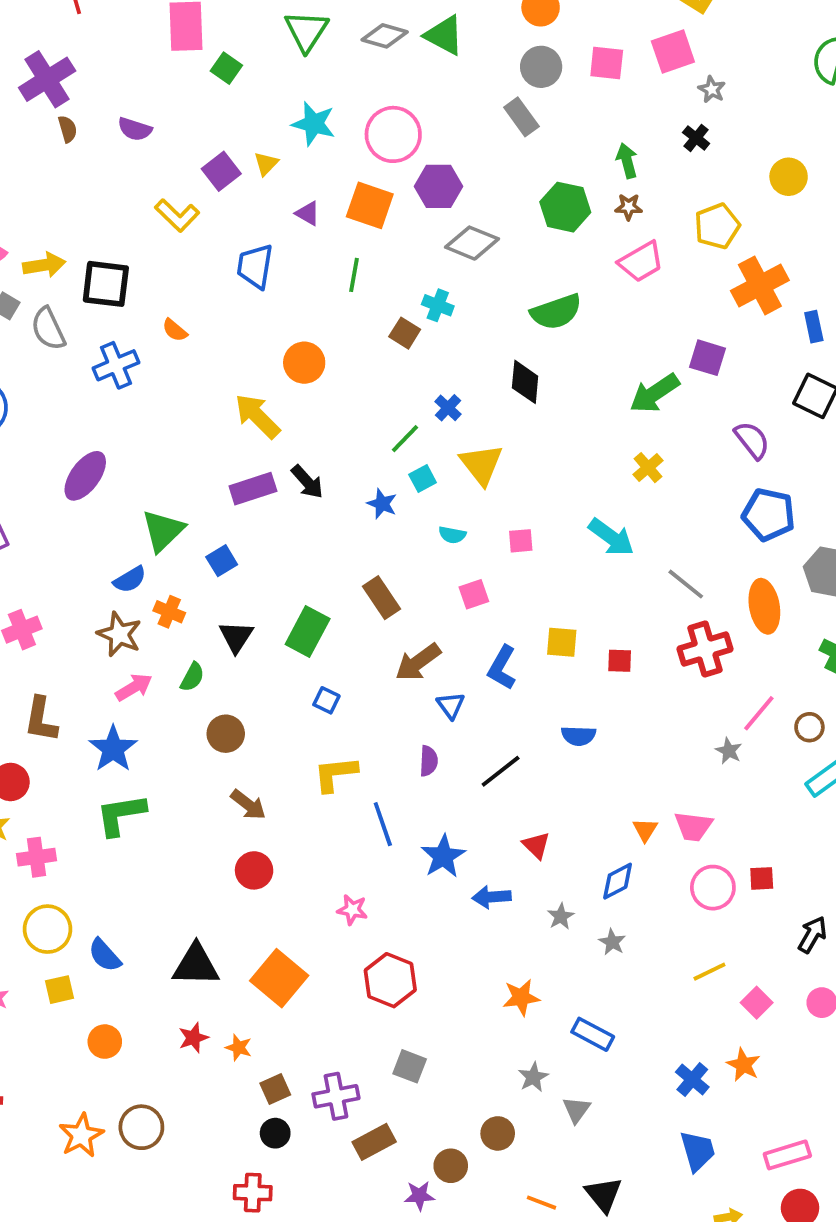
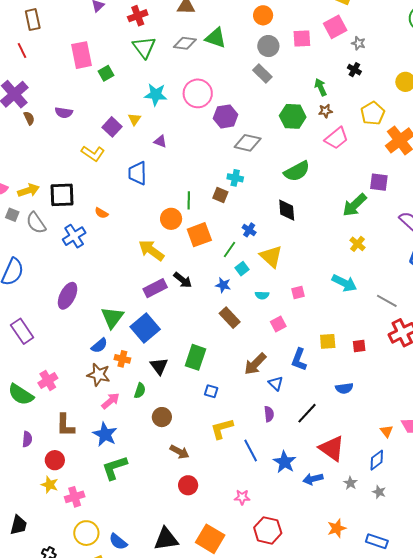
green square: (226, 68) -> (106, 73), turned 35
orange square: (370, 205) -> (199, 235), moved, turned -30
green line: (354, 275) -> (189, 200), moved
blue square: (222, 561) -> (145, 328), size x1.8
brown rectangle: (381, 598) -> (230, 318), moved
red triangle: (536, 845) -> (332, 448), size x1.8

